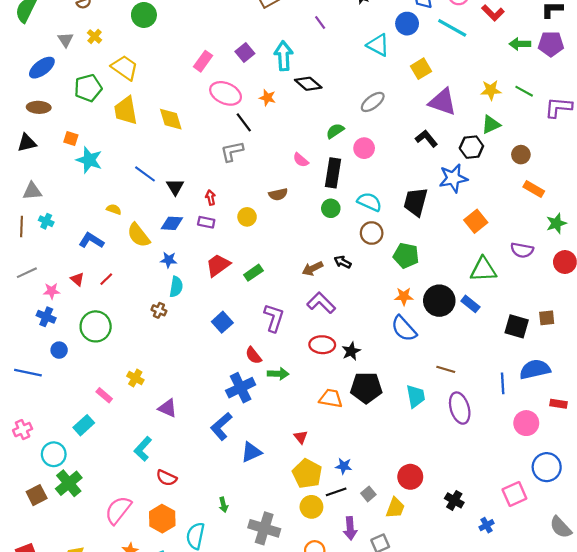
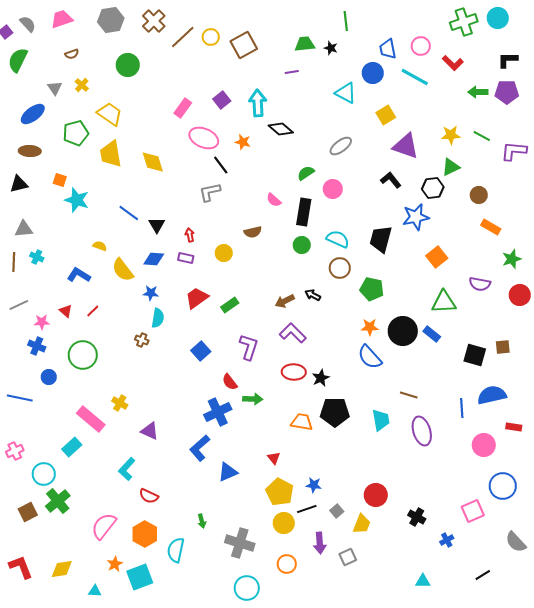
purple line: (320, 22) -> (292, 72), turned -64
pink rectangle: (104, 395) -> (91, 419), size x1.8

